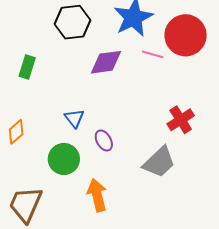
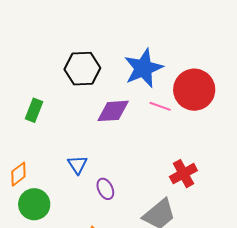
green circle: (64, 159) -> (34, 204), moved

